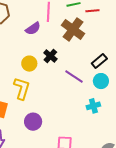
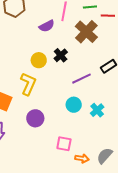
purple line: (74, 76) -> (82, 79), turned -66
cyan circle: (101, 81) -> (74, 105), moved
cyan cross: (93, 106) -> (97, 110), turned -32

